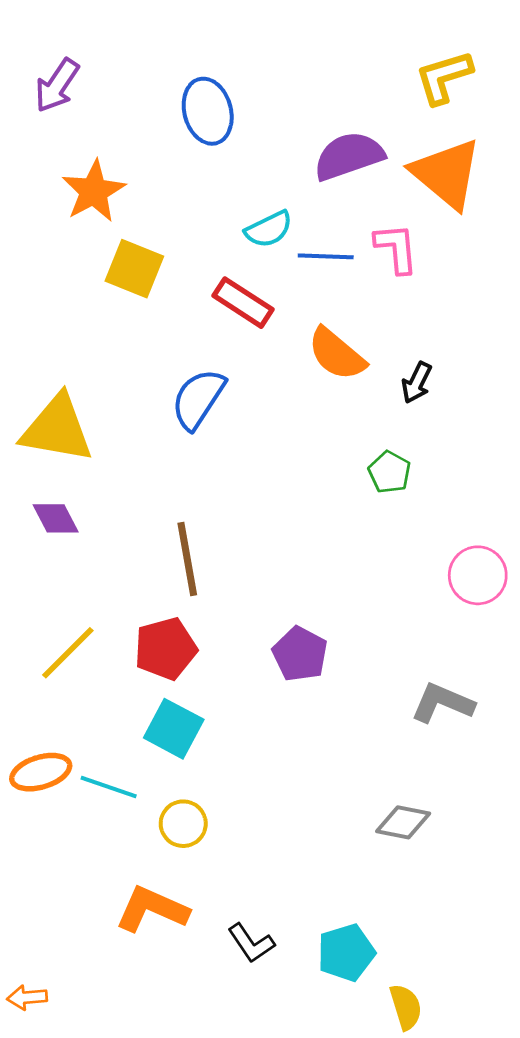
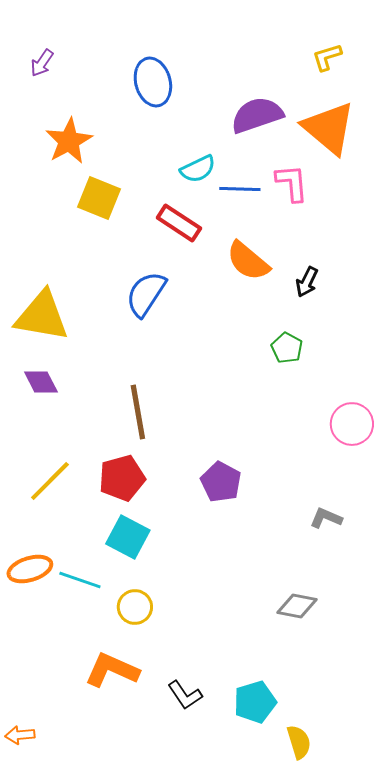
yellow L-shape: (444, 77) -> (327, 57), size x0.7
purple arrow: (57, 85) -> (42, 63), size x0.7
gray L-shape: (442, 703) -> (326, 518), size x0.7

